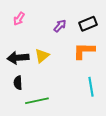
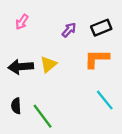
black semicircle: (18, 83) -> (16, 106), moved
cyan line: (91, 87) -> (105, 100), turned -30
green line: (37, 101) -> (43, 116), turned 65

